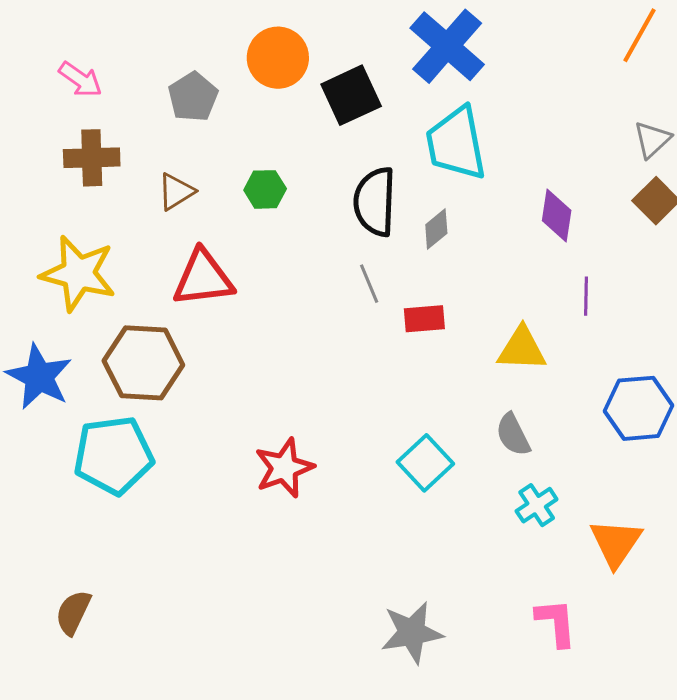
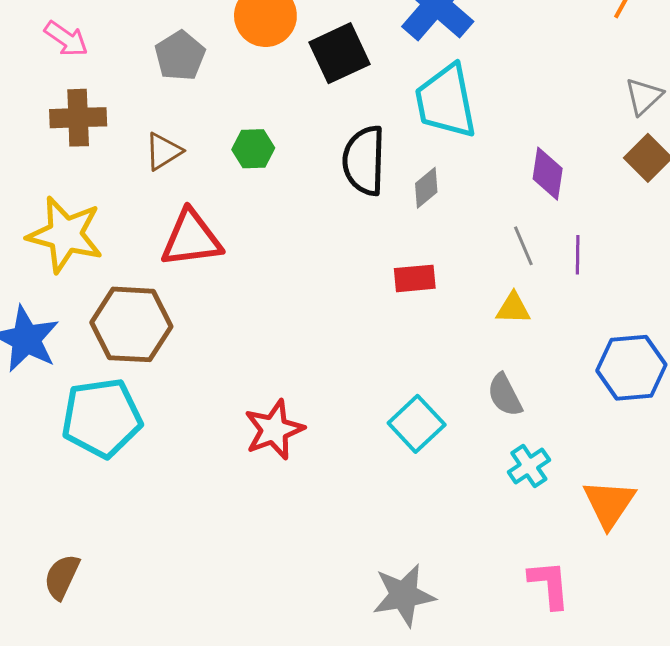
gray line: (369, 284) -> (523, 246), moved
yellow triangle: (522, 349) -> (513, 308), size x0.7

